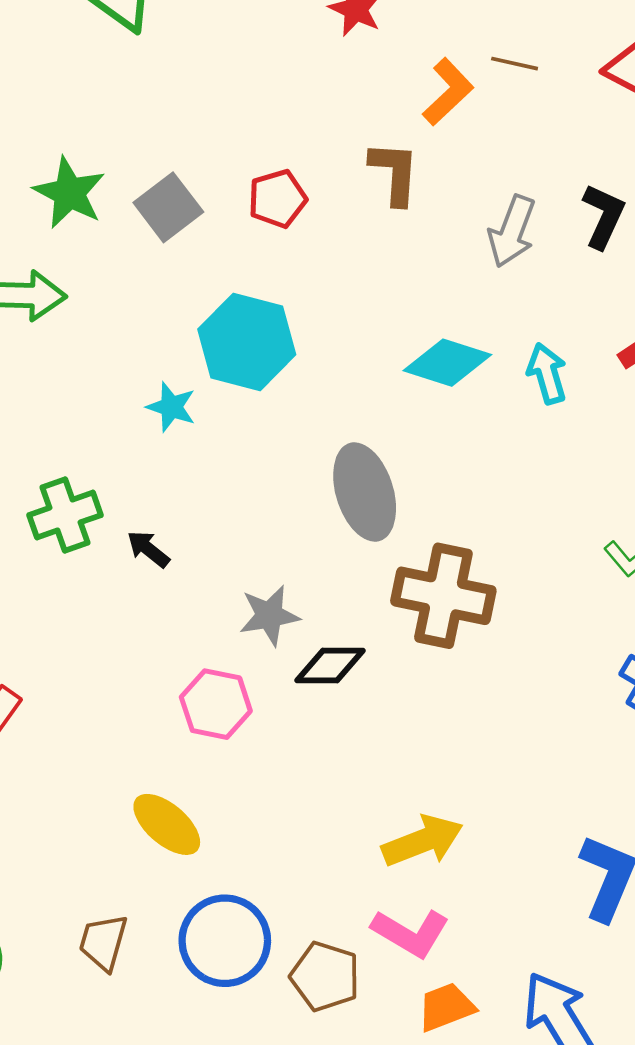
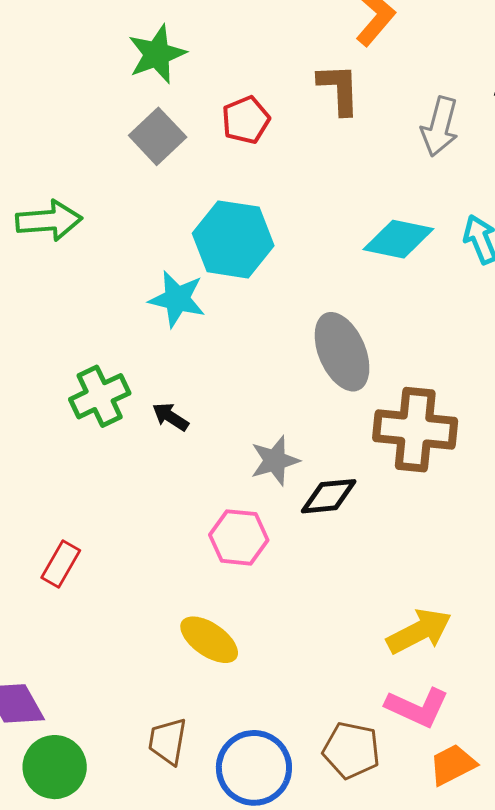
green star: (69, 193) -> (157, 54), moved, turned 30
cyan star: (171, 407) -> (177, 299), size x1.4
blue circle: (225, 941) -> (254, 768), moved

